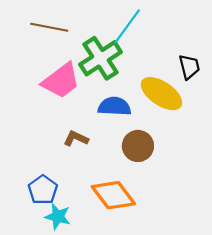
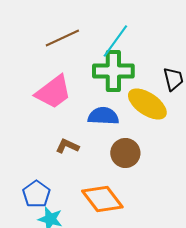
brown line: (49, 27) -> (62, 38), moved, turned -36
green cross: (101, 58) -> (113, 71), moved, turned 33

